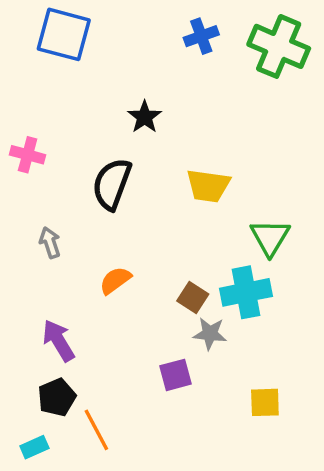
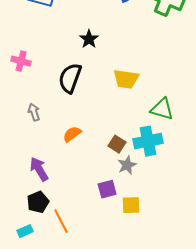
green triangle: (270, 237) -> (162, 109), turned -45
gray star: (210, 334) -> (127, 165), turned -30
yellow square: (265, 402) -> (131, 205), moved

